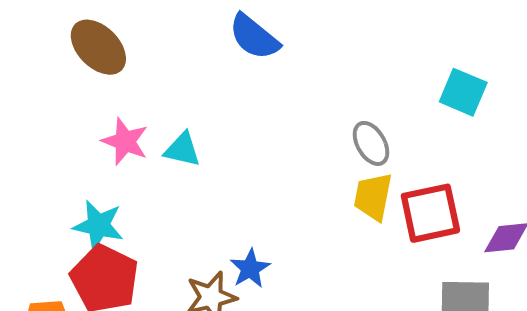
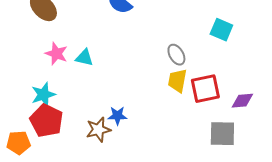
cyan star: (98, 225) -> (43, 95), turned -30
blue star: (250, 268) -> (117, 116), turned 30

